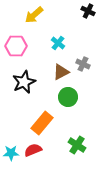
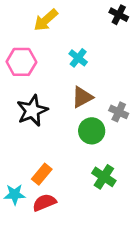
gray cross: (83, 64) -> (119, 112), moved
orange rectangle: (42, 123) -> (42, 174), moved, size x0.7
green cross: (77, 145) -> (104, 177), moved
cyan star: (11, 153) -> (15, 194), moved

